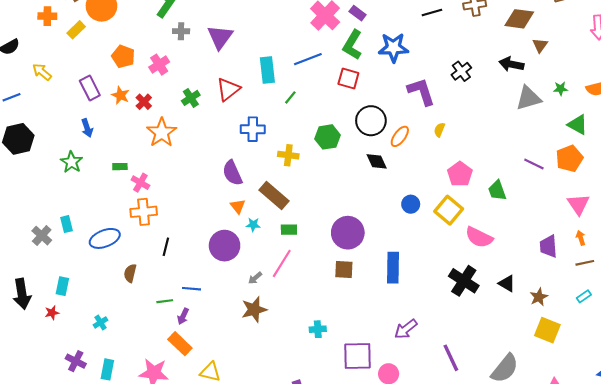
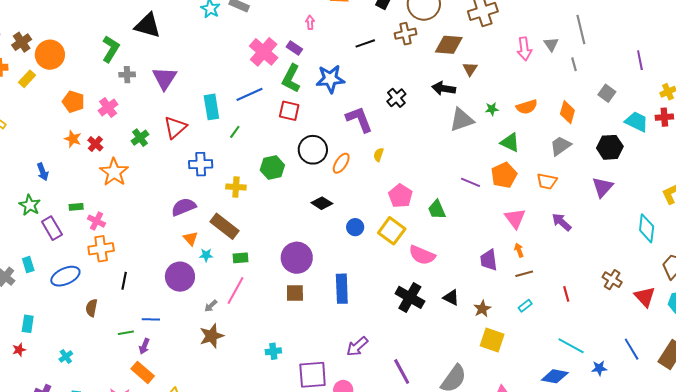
purple rectangle: (90, 88) -> (52, 228), moved
black diamond: (377, 161) -> (322, 203), moved, turned -30
purple semicircle: (232, 173) -> (184, 207), turned 95

